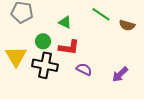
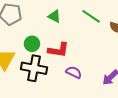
green triangle: (65, 22) -> (54, 16), moved

